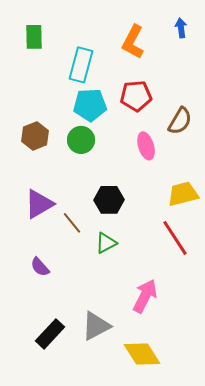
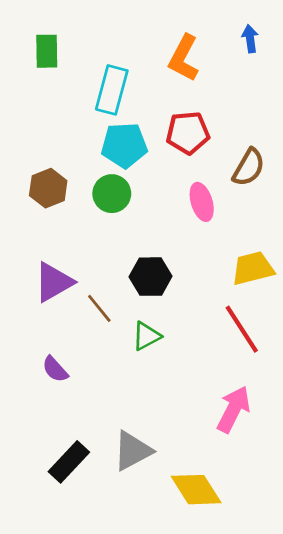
pink arrow: (145, 296) -> (233, 409), moved

